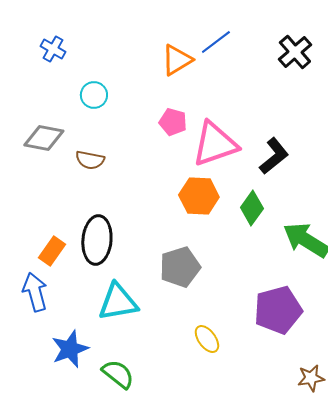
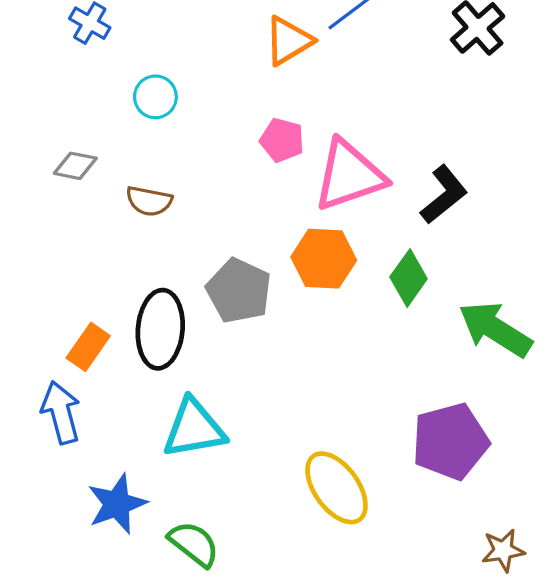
gray diamond: (44, 138) -> (75, 166), size x0.7
gray pentagon: (180, 267) -> (239, 291), moved, turned -30
yellow ellipse: (207, 339) -> (337, 488), size x1.6

